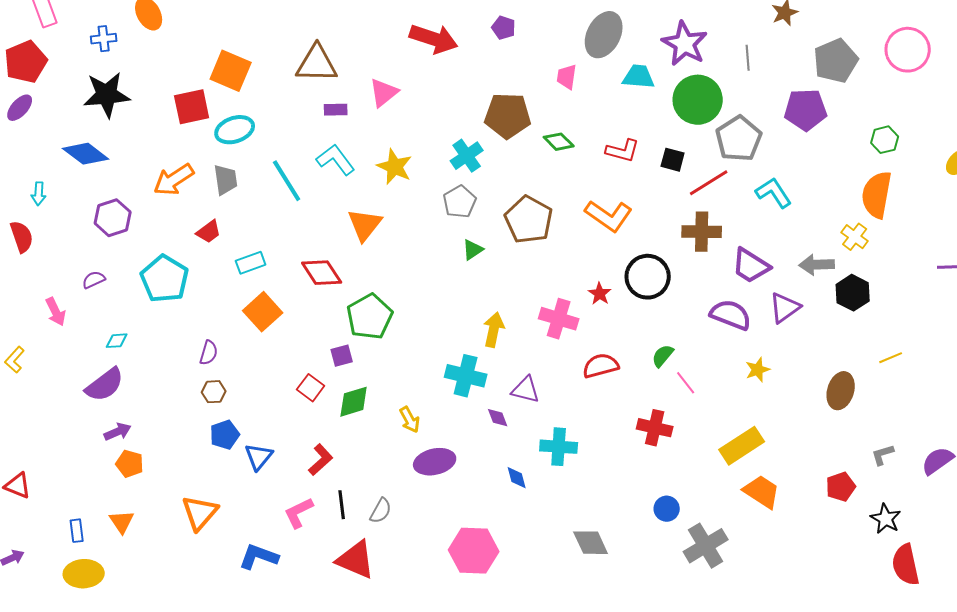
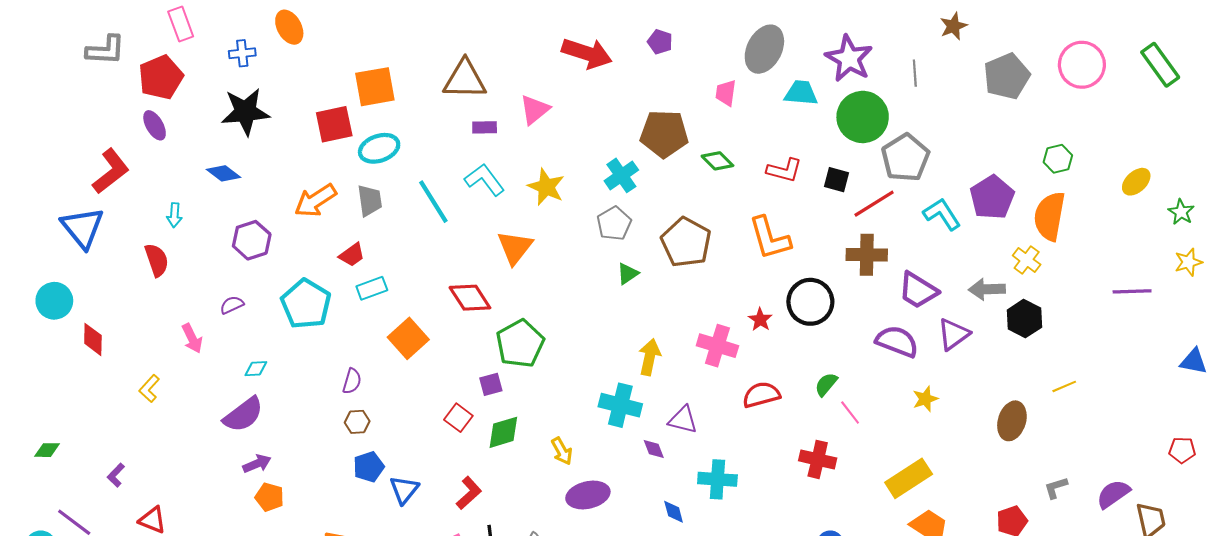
orange square: (231, 71) -> (375, 87), turned -33
purple ellipse: (20, 108) -> (155, 125), turned -72
purple pentagon: (806, 110) -> (992, 197), moved, turned -30
blue diamond: (86, 154) -> (223, 173), size x0.7
orange L-shape: (609, 216) -> (770, 238), turned 39
cyan rectangle: (251, 263) -> (372, 288), moved

